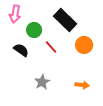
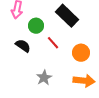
orange circle: (84, 45) -> (81, 53), moved
orange arrow: (82, 85) -> (84, 81), size x1.5

